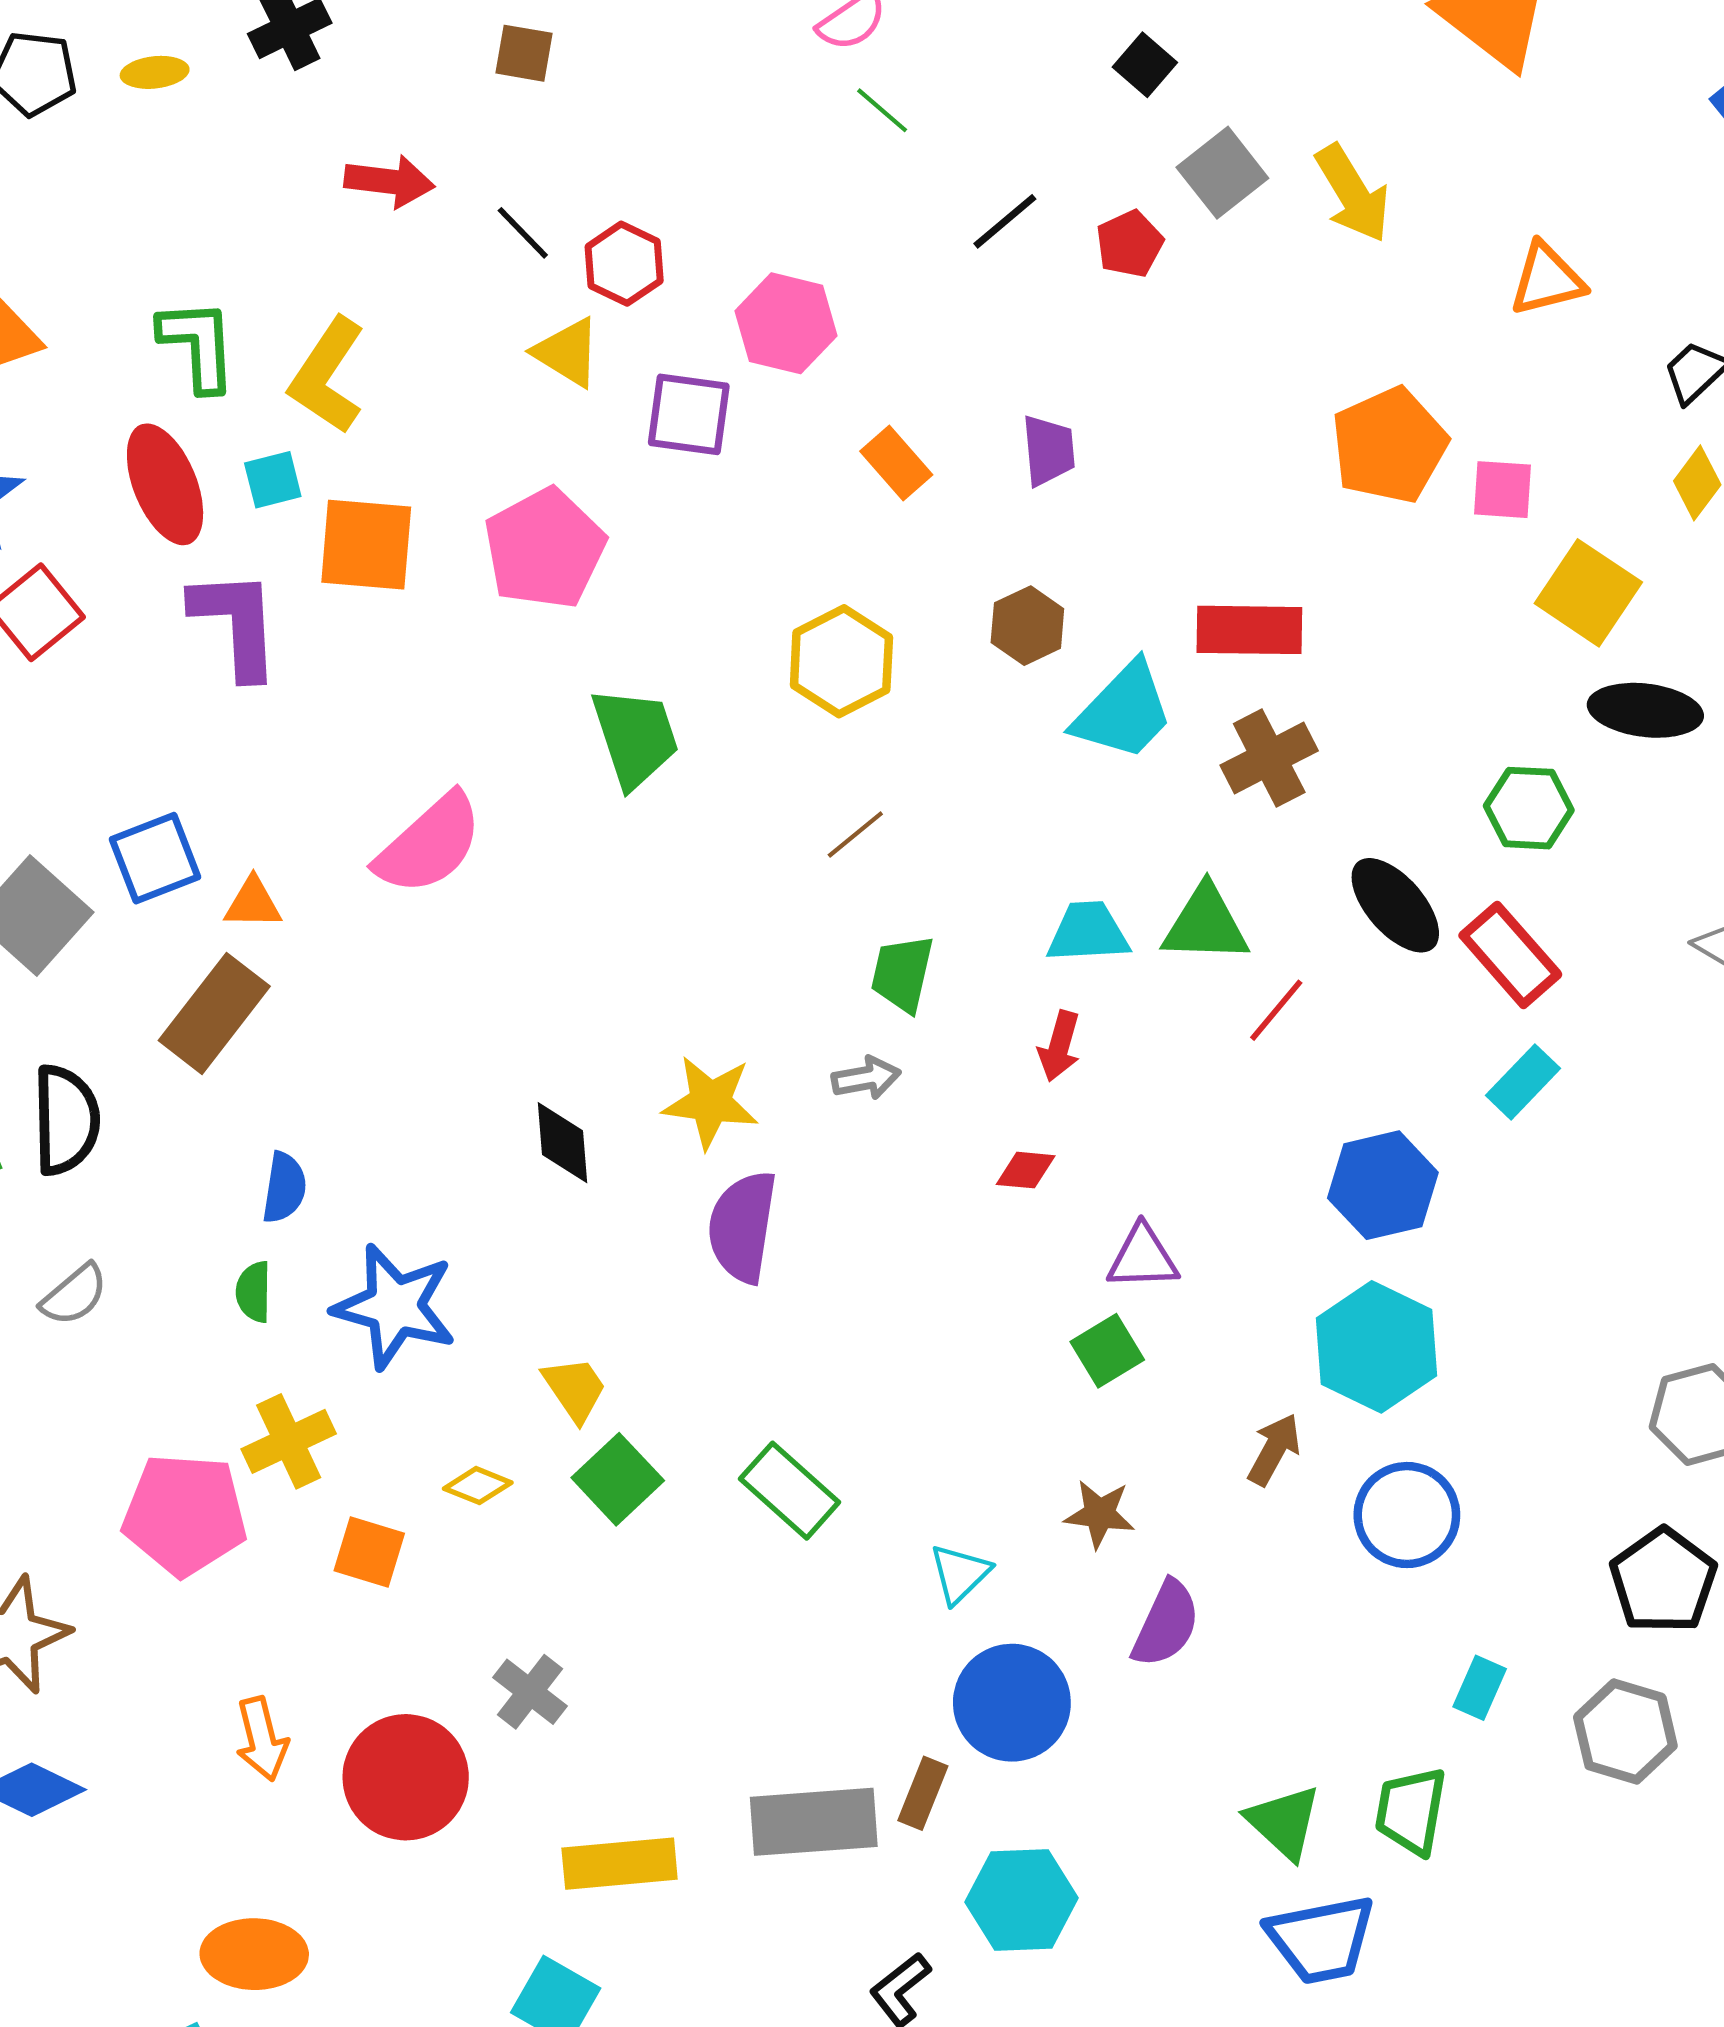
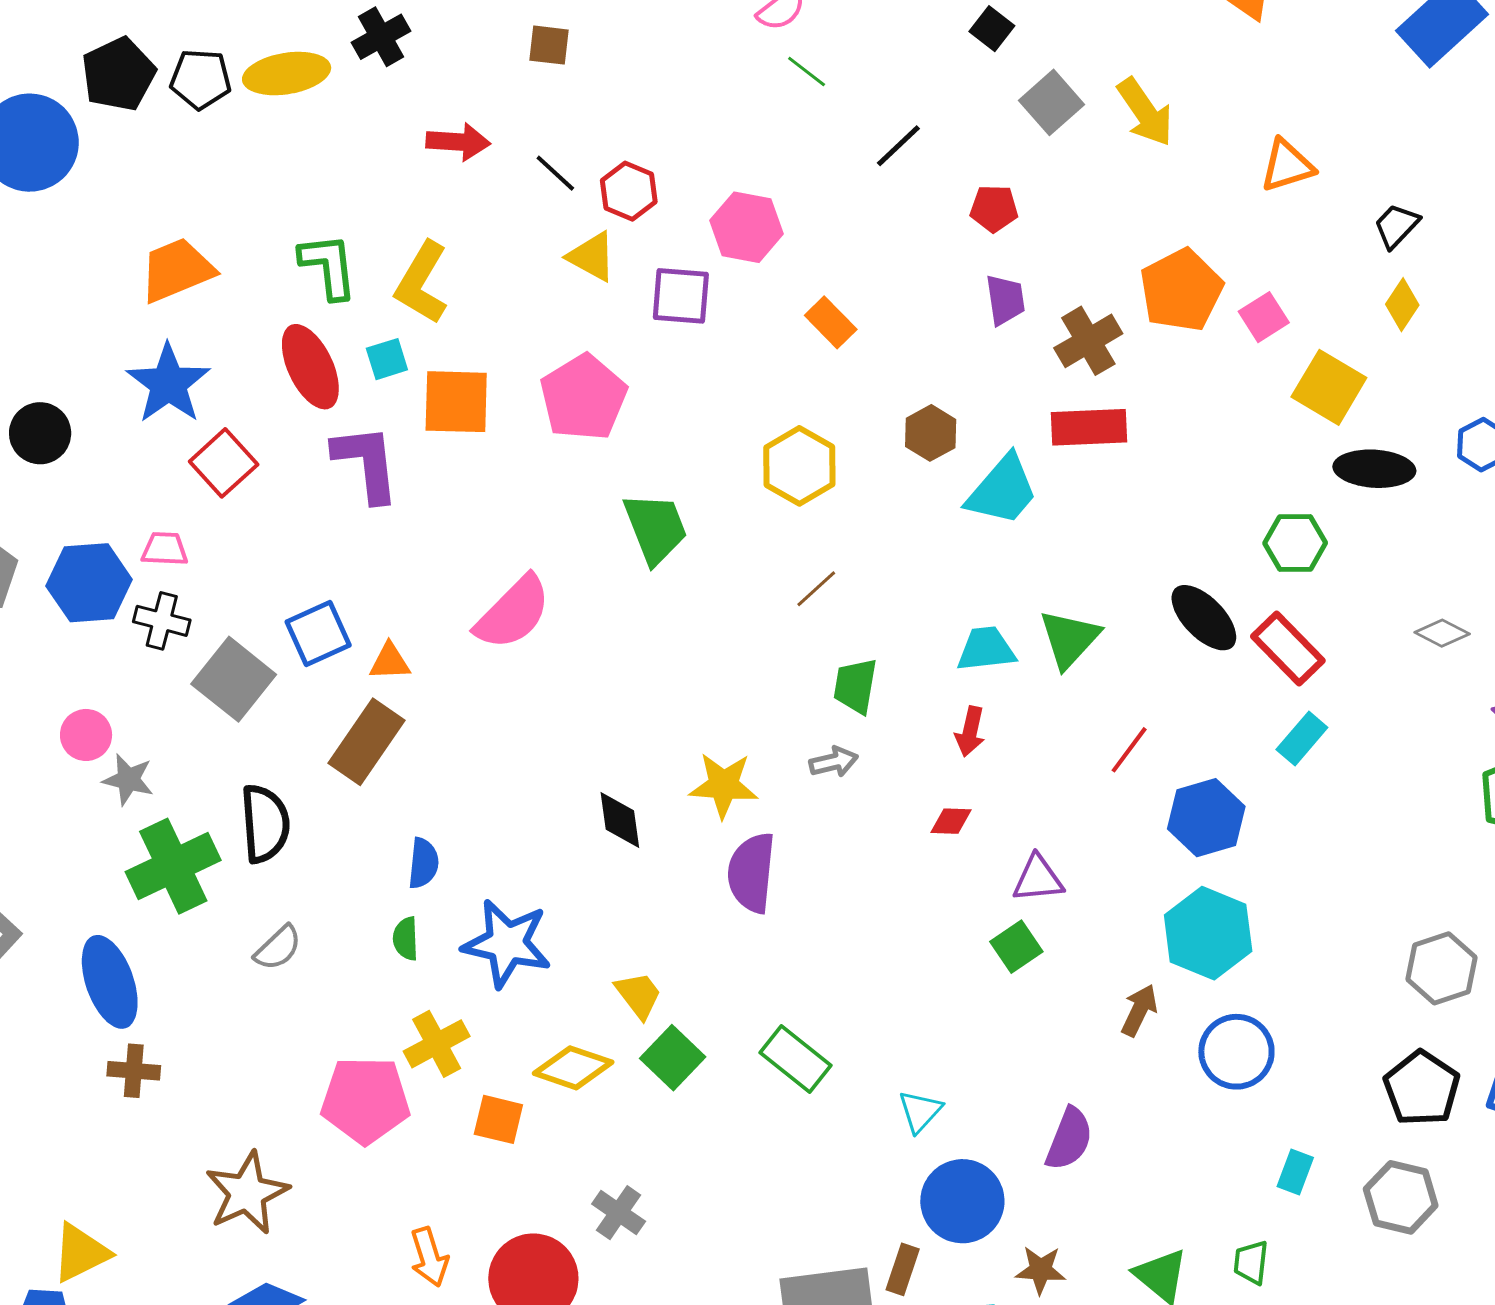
yellow ellipse: (155, 72) -> (287, 74), size x1.8
red pentagon: (1130, 244) -> (994, 208), moved, turned 30
purple trapezoid: (1049, 450) -> (1005, 300), moved
pink square: (1503, 490) -> (1264, 317), turned -33
brown cross: (1269, 758) -> (1088, 341), moved
green triangle: (1206, 924) -> (1069, 639), turned -46
red line: (1276, 1010) -> (1129, 750), moved
yellow diamond: (478, 1486) -> (573, 1068), size x1.6
brown star: (1100, 1514) -> (1041, 1270), moved
green trapezoid: (1411, 1811) -> (1251, 1262), size x0.7

